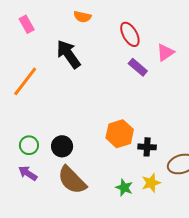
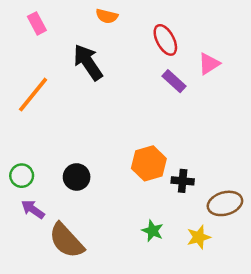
green circle: (29, 145) -> (22, 176), moved
brown semicircle: (72, 180) -> (66, 241), moved
yellow star: (151, 183) -> (199, 237), moved

